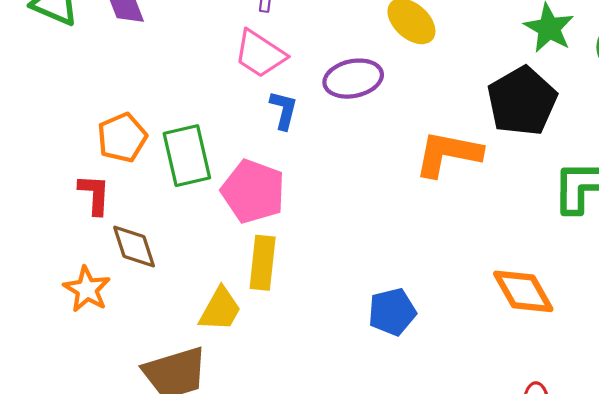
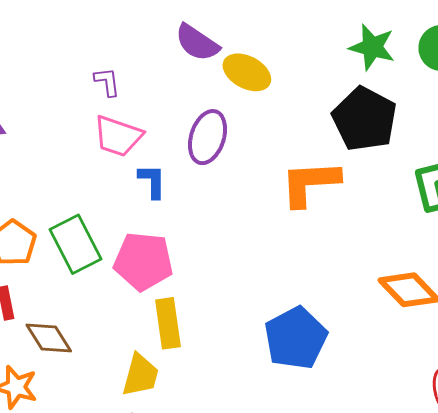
purple ellipse: (353, 79) -> (208, 137), turned -46
blue pentagon: (392, 312) -> (296, 338), size x1.4

